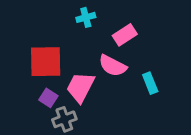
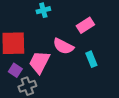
pink rectangle: (125, 35) -> (85, 25), moved

